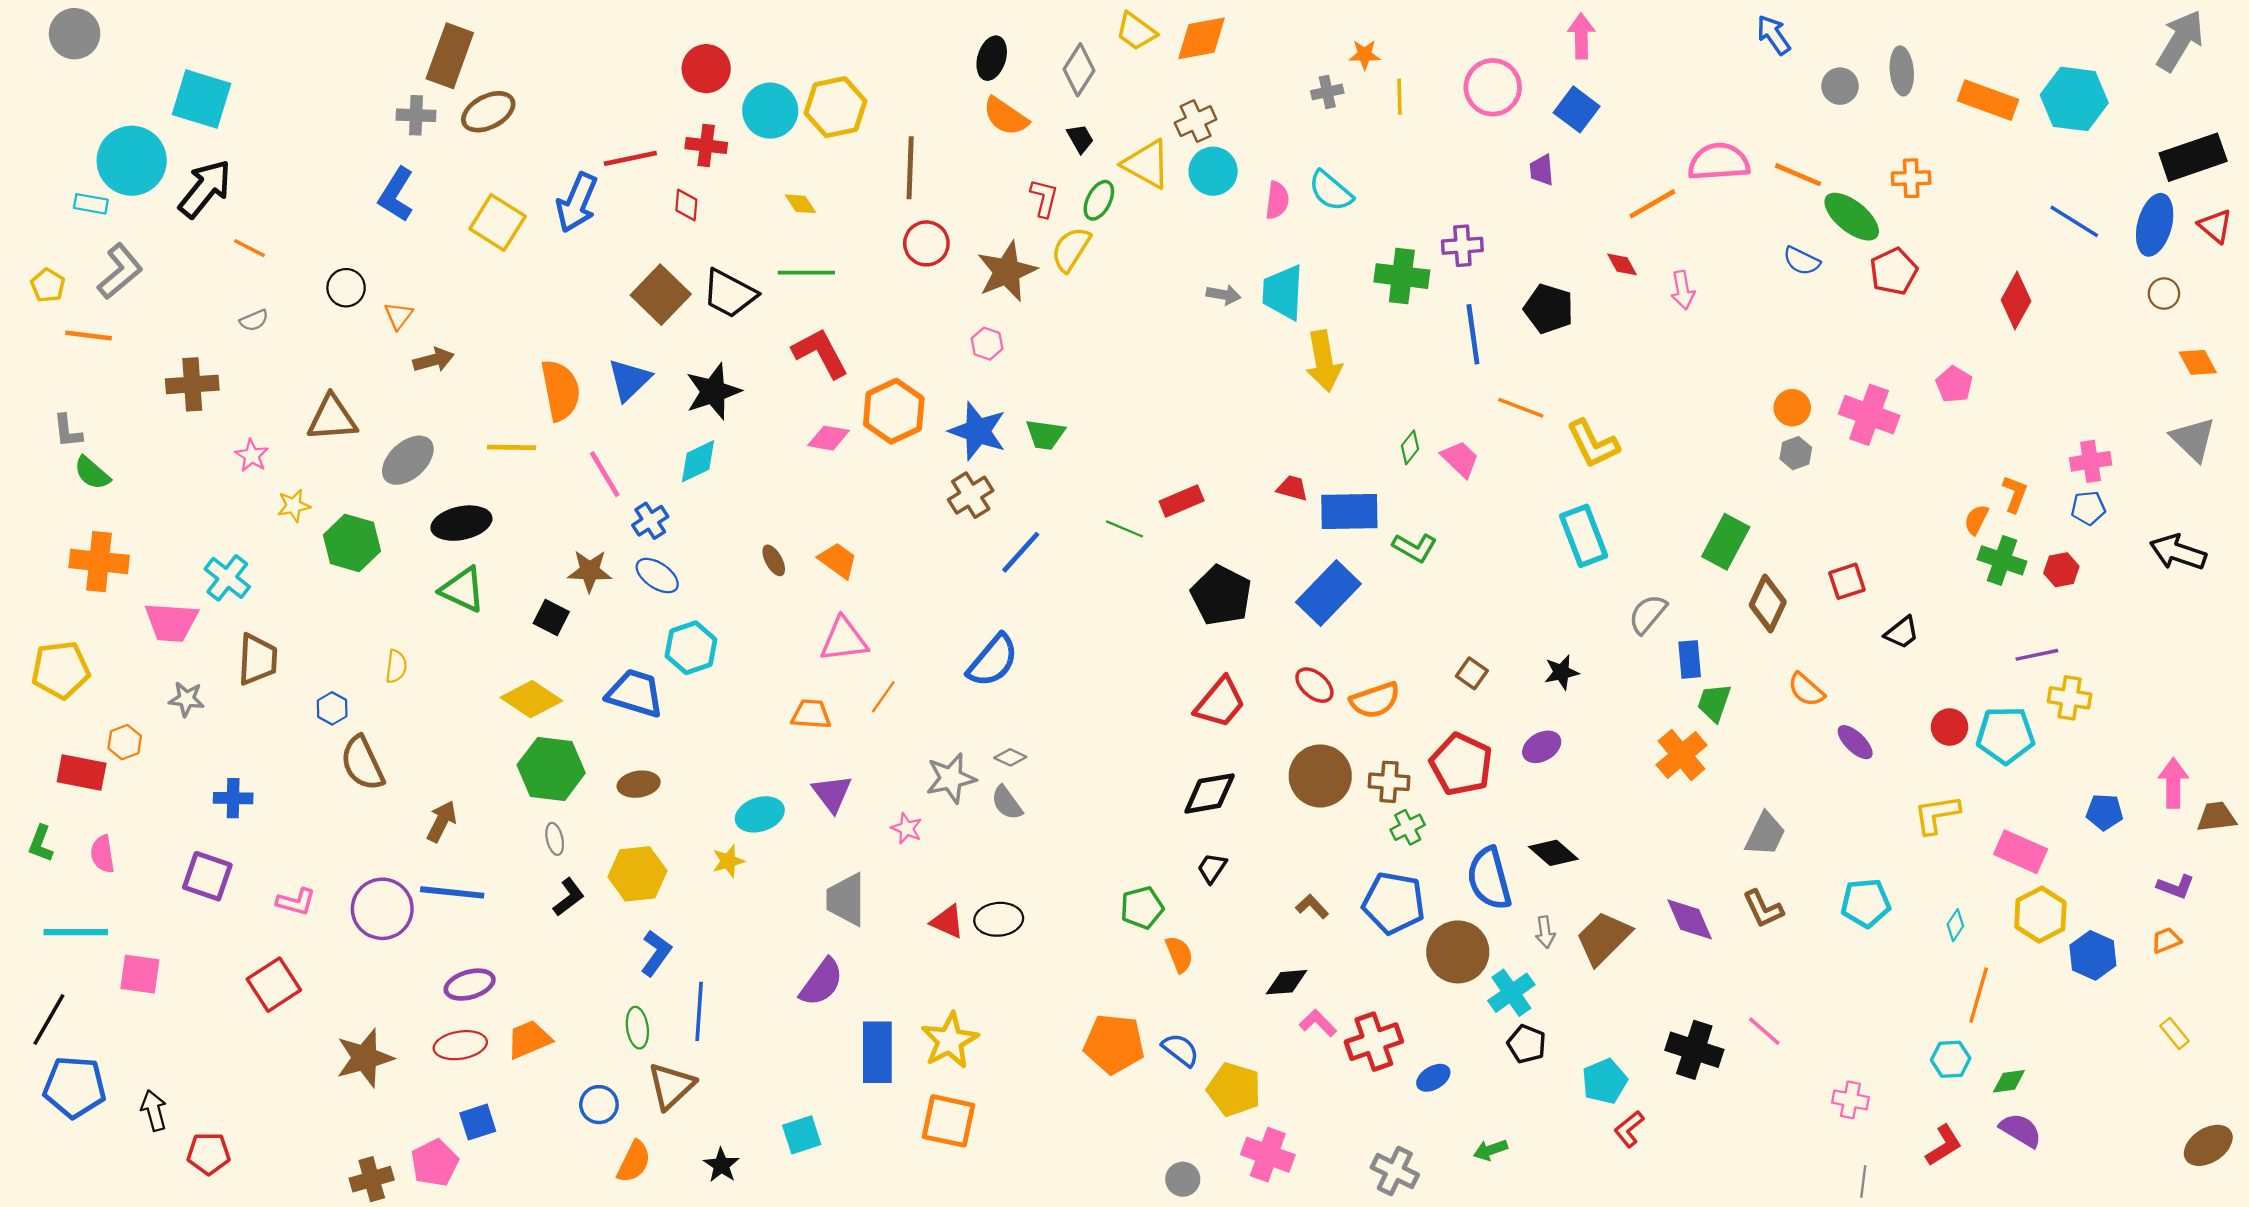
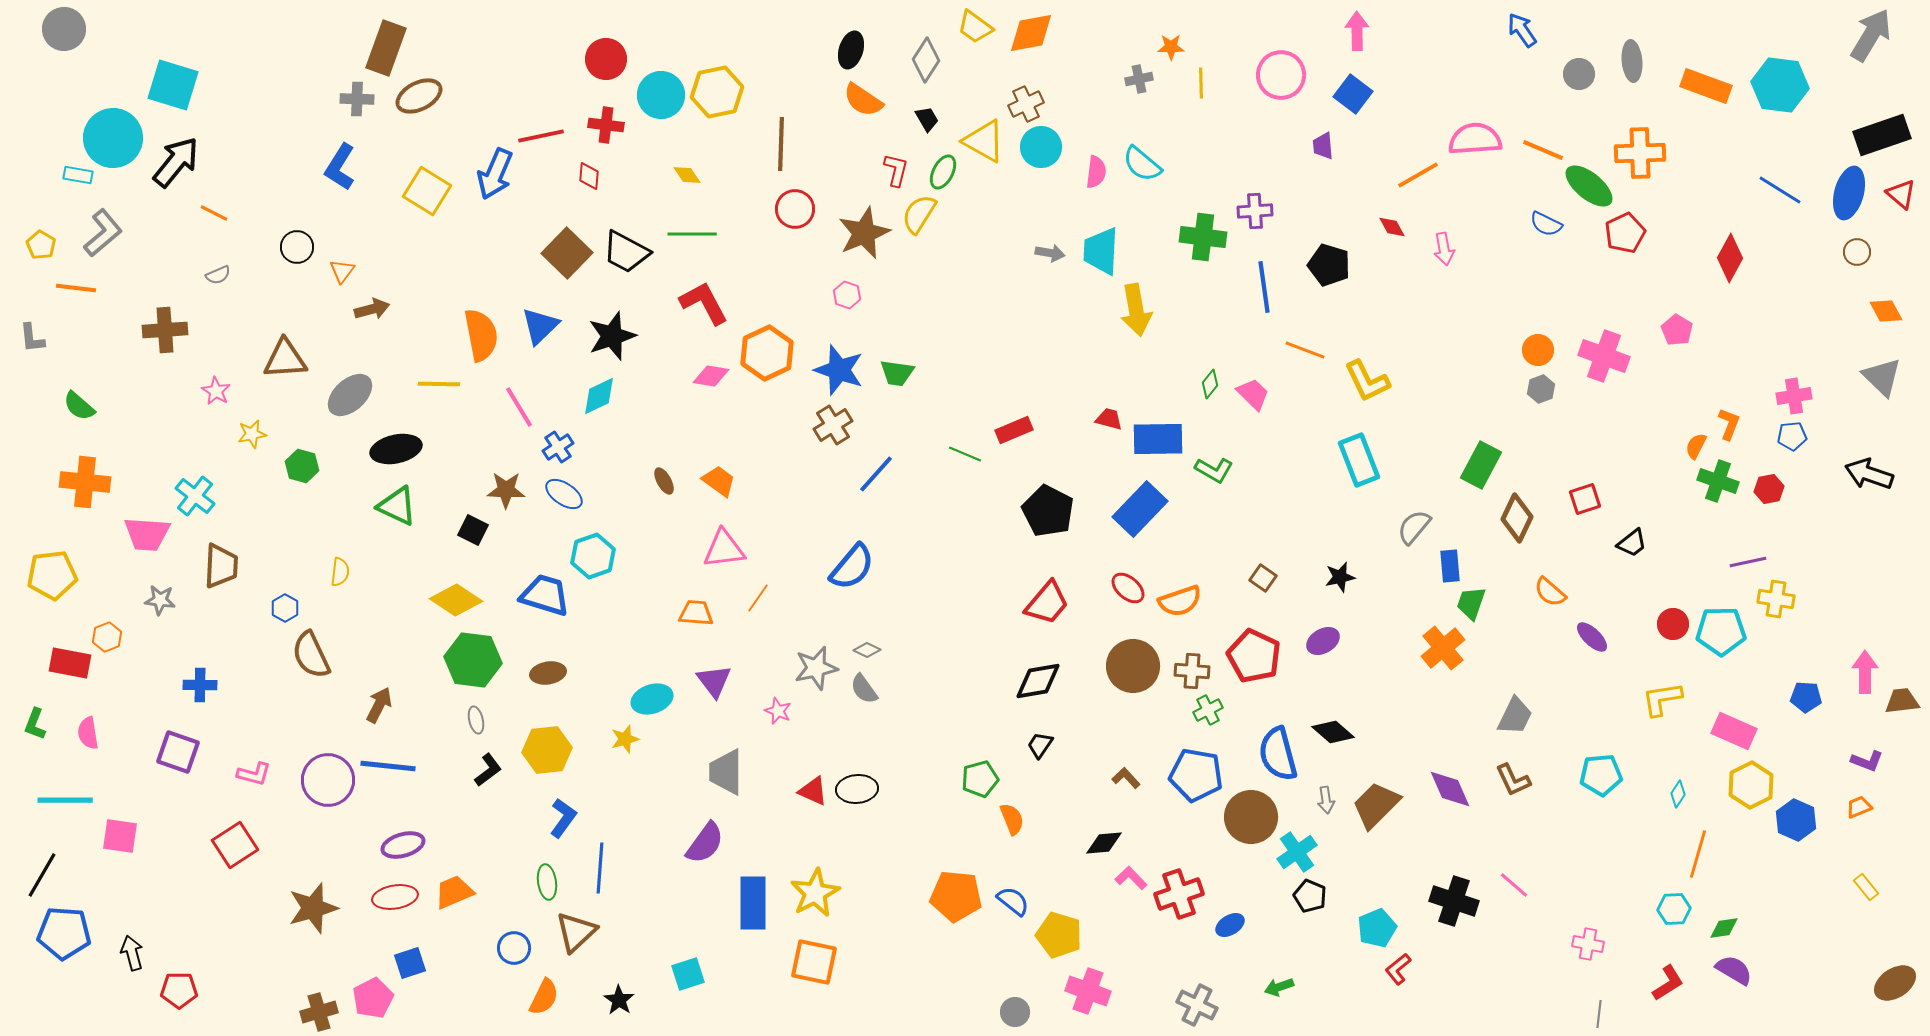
orange cross: (1911, 178) -> (1640, 153), size x1.5
gray L-shape: (68, 431) -> (32, 338), moved
green hexagon: (352, 543) -> (302, 466), size x0.7

